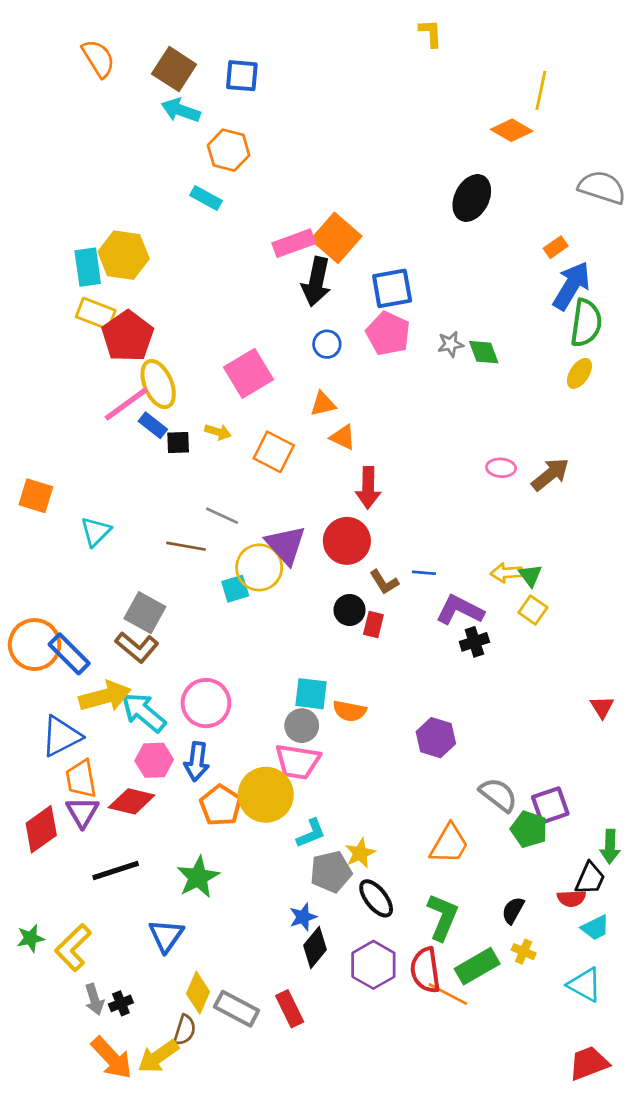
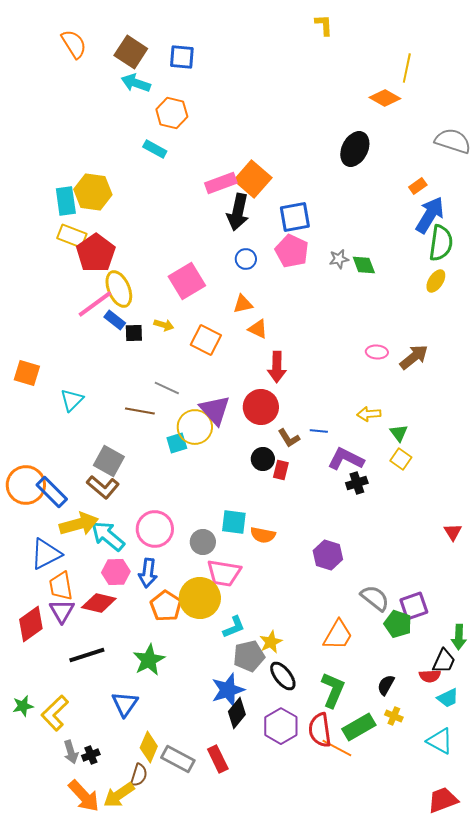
yellow arrow: (506, 573) -> (369, 414), moved
gray circle: (302, 726) -> (203, 542), moved
blue star: (303, 917) -> (228, 690), size x1.6

